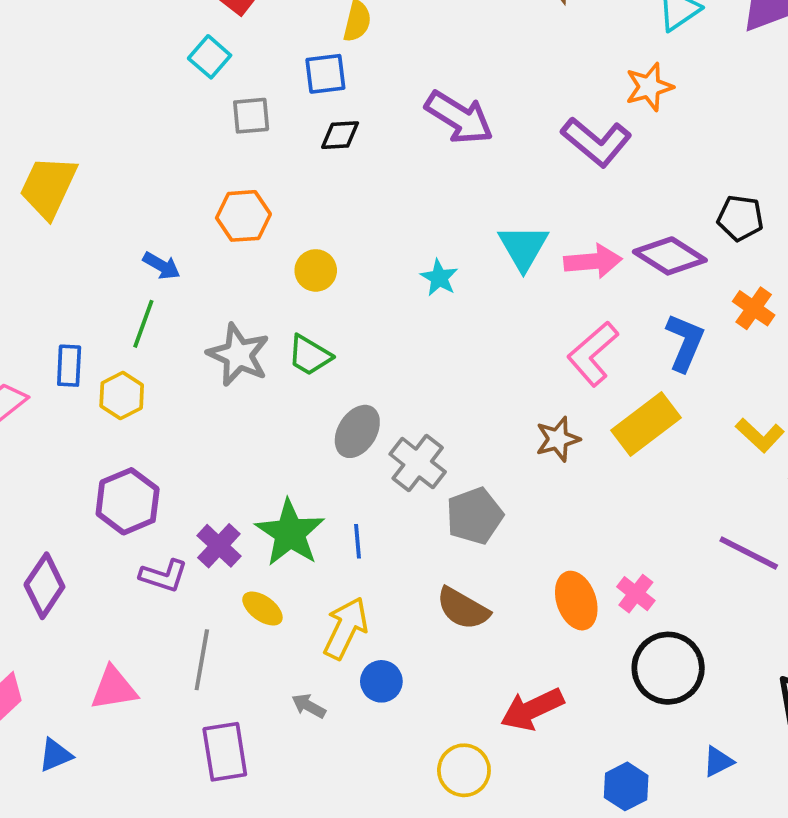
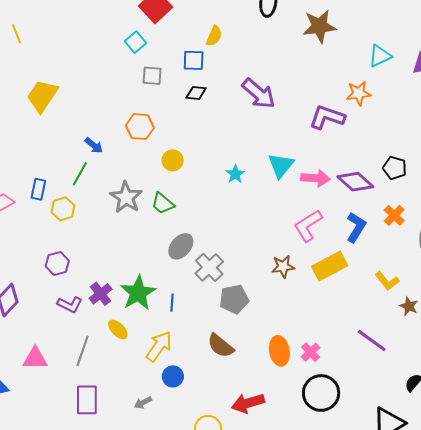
purple L-shape: (596, 142) -> (327, 117), turned 150
purple hexagon: (128, 501) -> (57, 264), size x0.7
gray arrow: (309, 706) -> (143, 403), moved, turned -66

